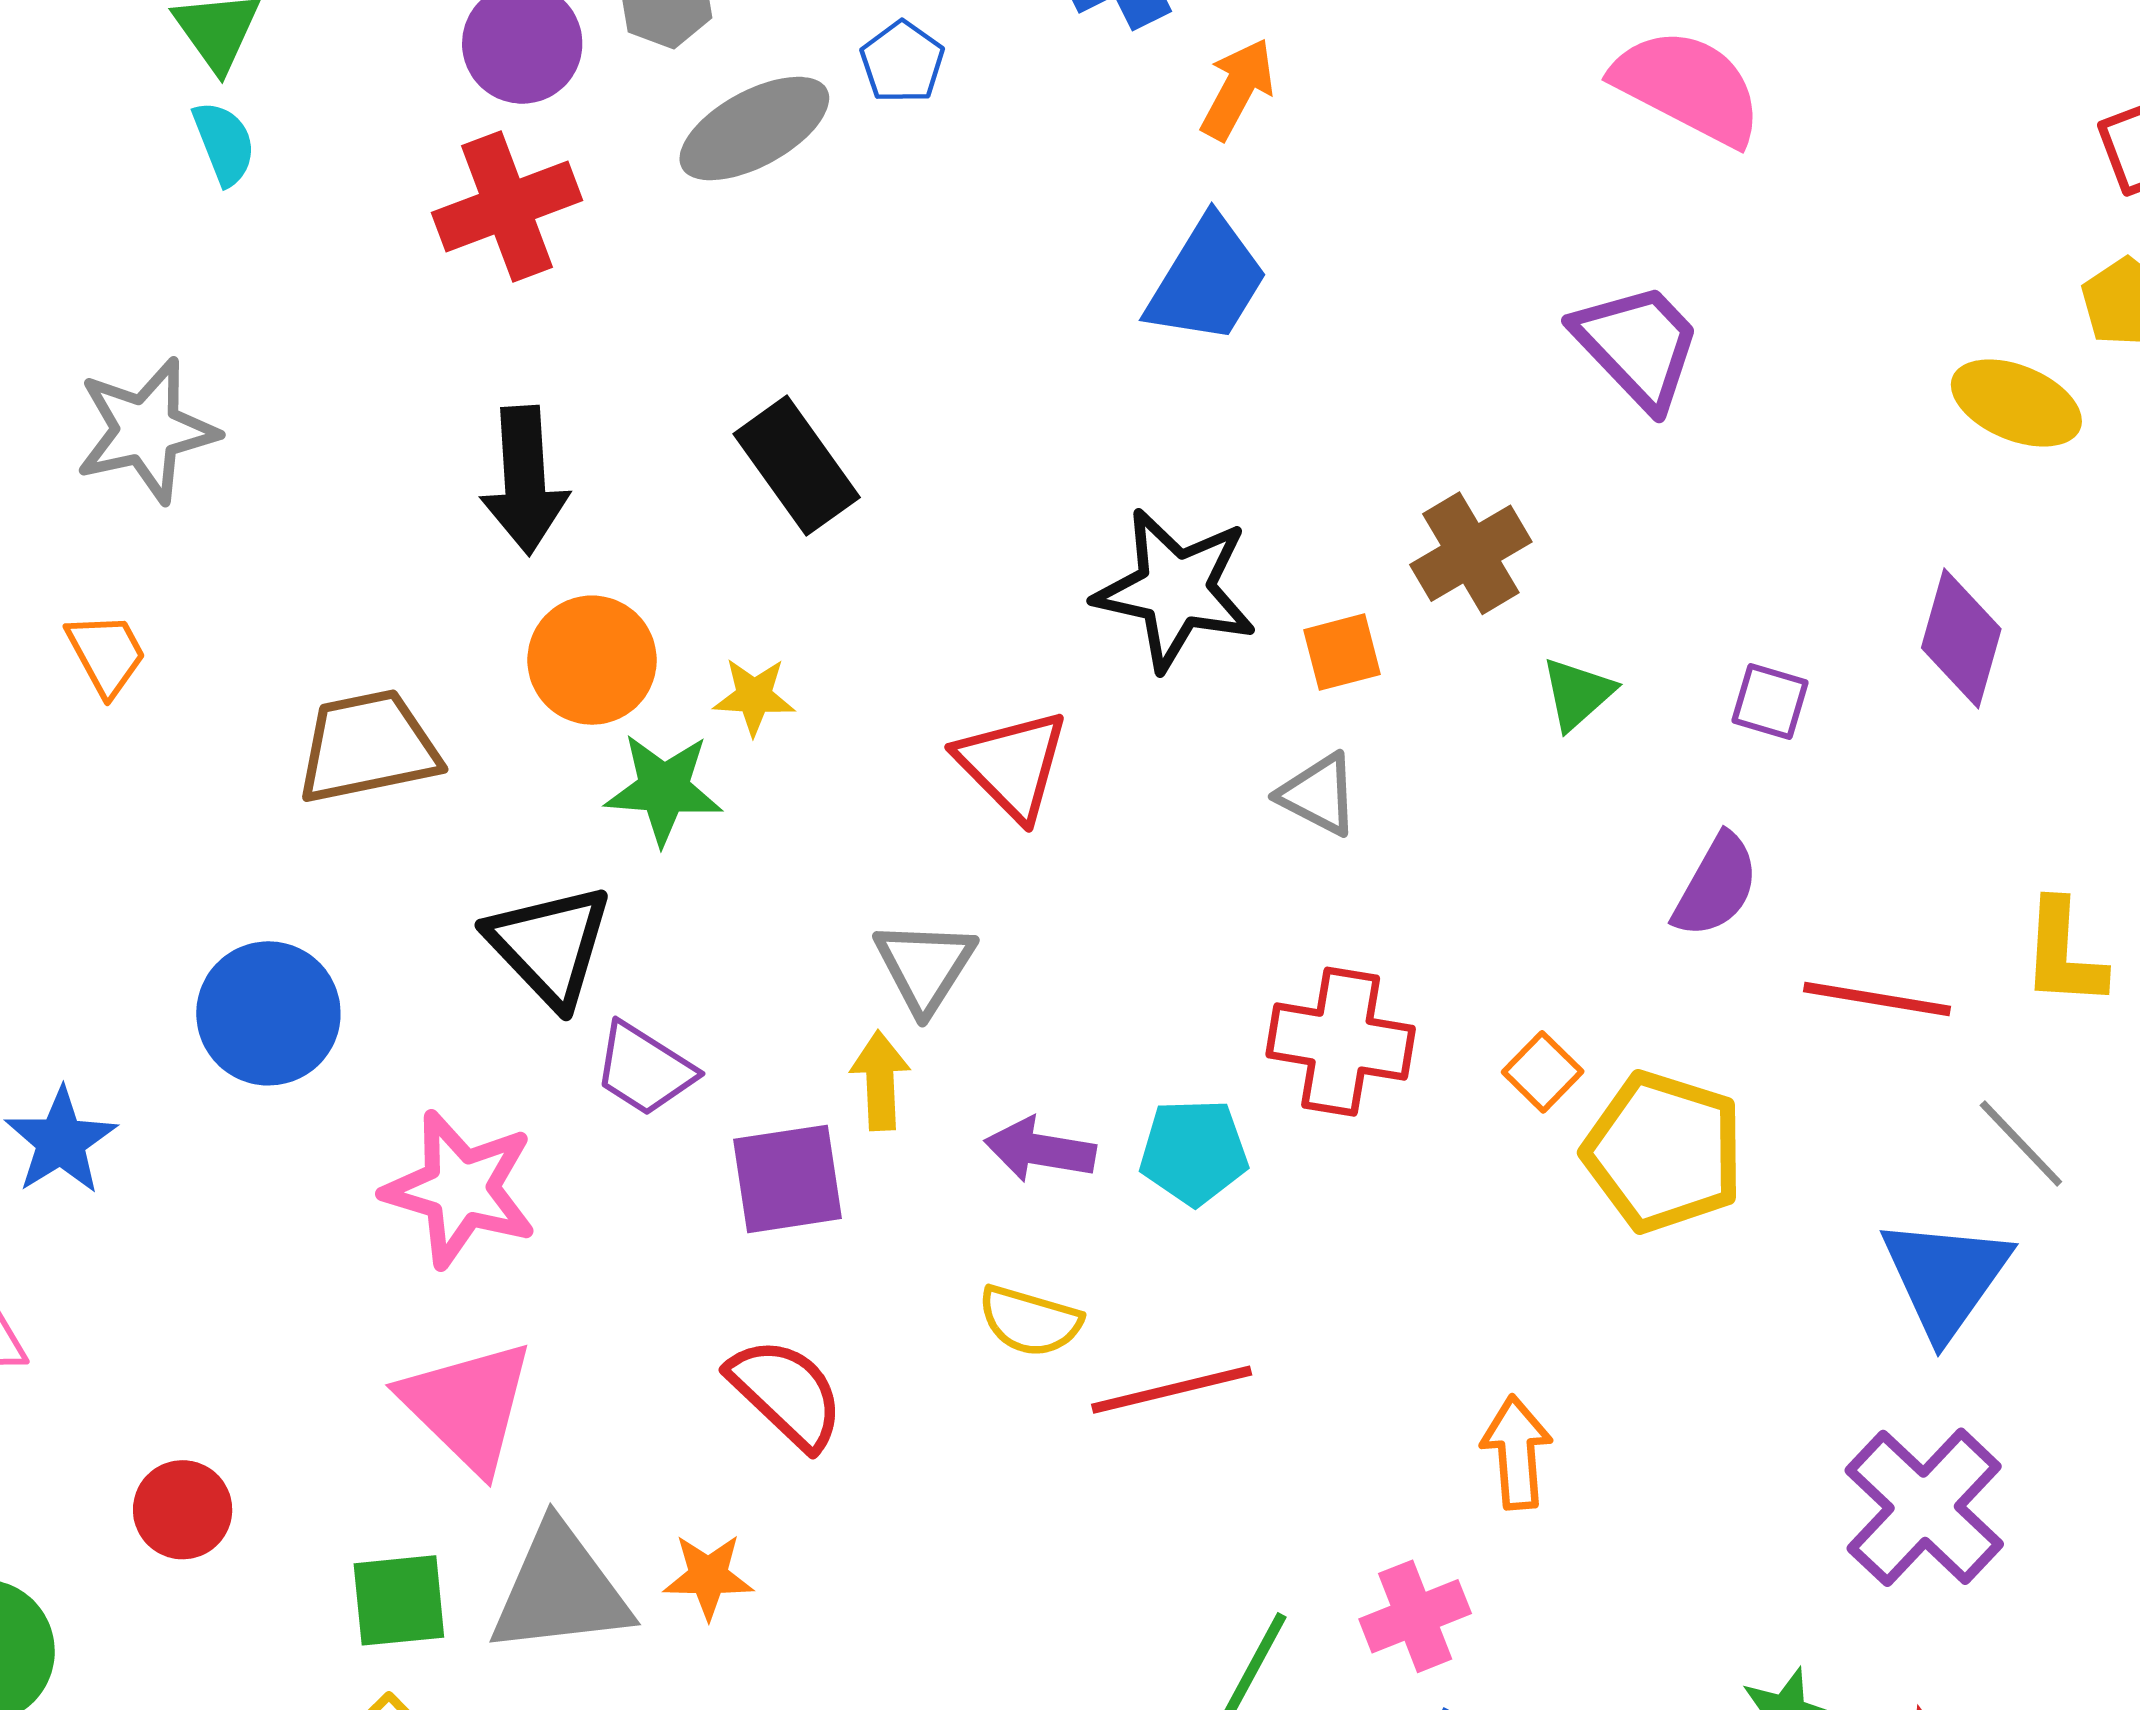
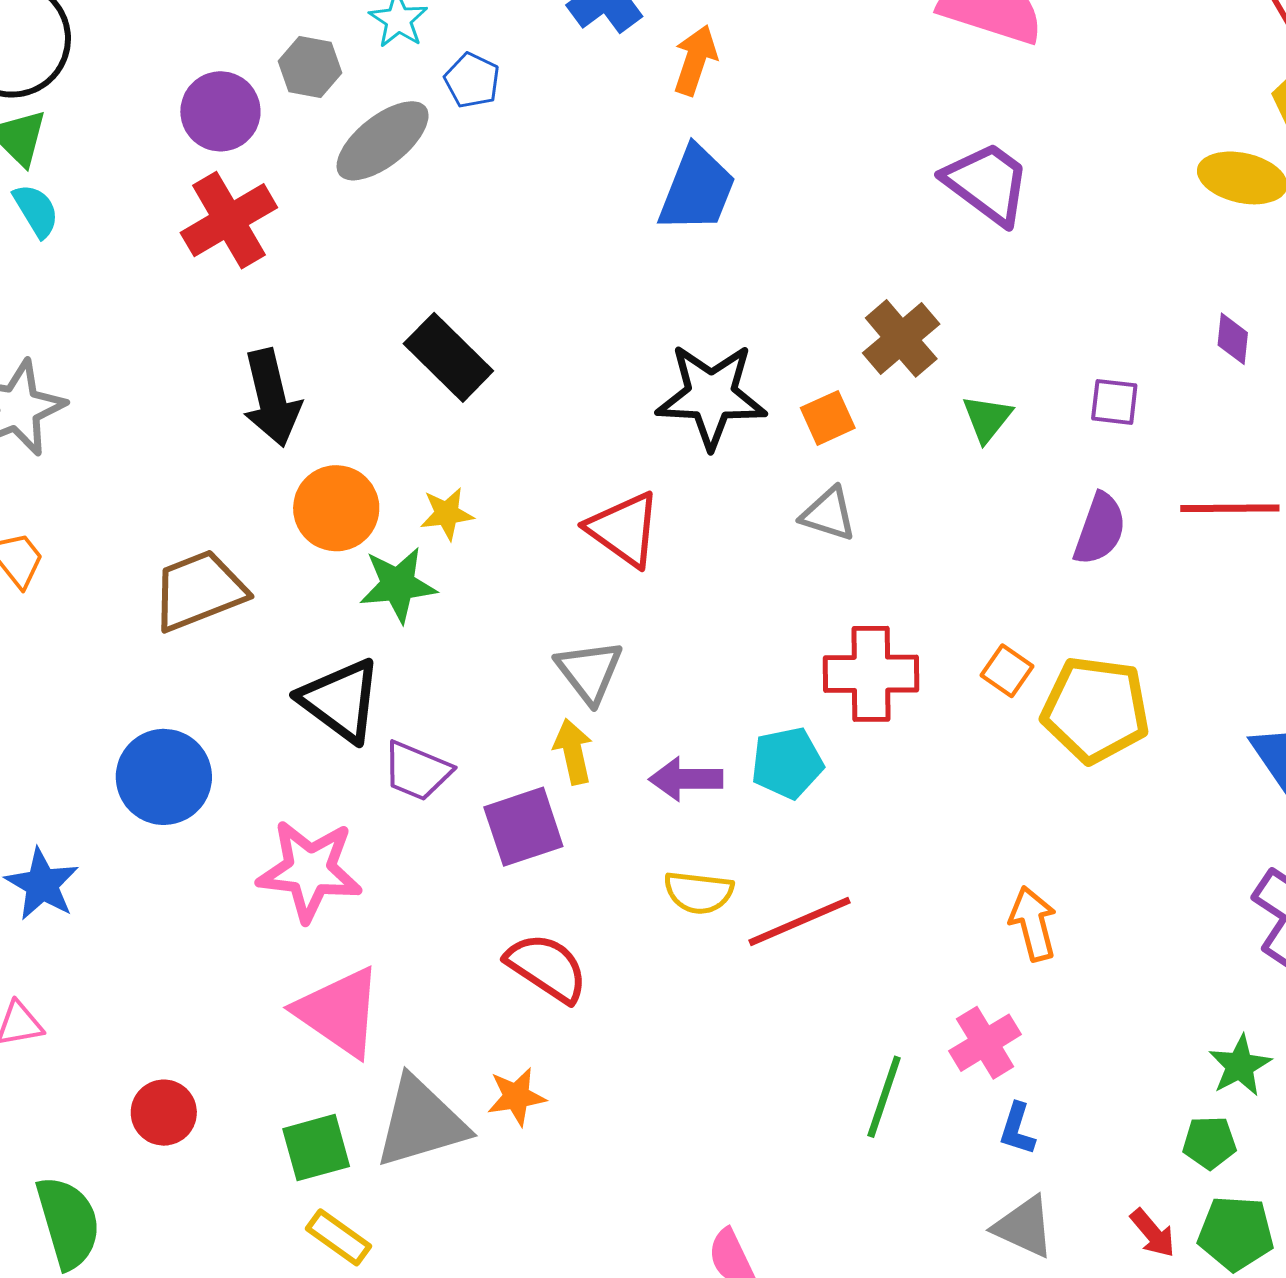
purple diamond: (1961, 638) -> (1233, 339), size x0.6
red line: (1877, 999) -> (1230, 508), moved

